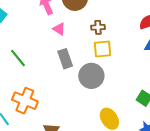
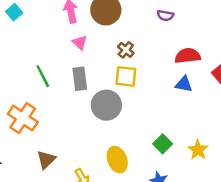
brown cross: (98, 27) -> (126, 50), turned 32
green line: (18, 58) -> (43, 76), moved

